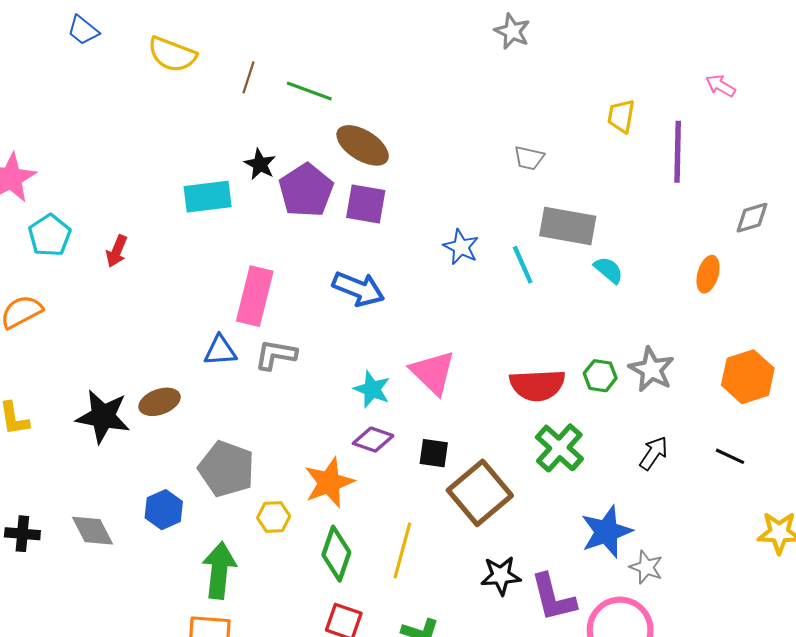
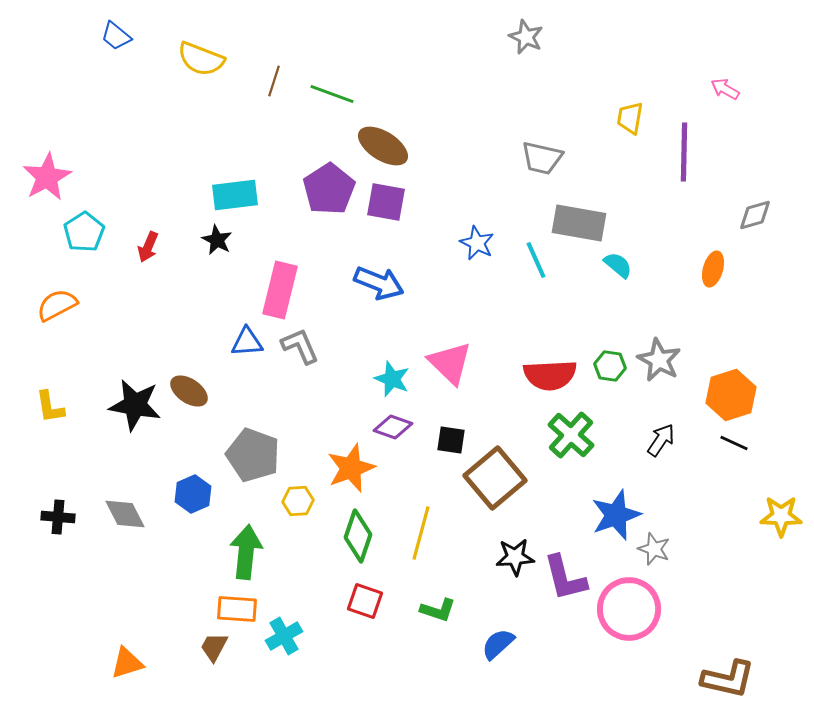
gray trapezoid: (529, 158) -> (542, 158), size x1.4
black star: (260, 164) -> (217, 240), moved
gray L-shape: (276, 355) -> (300, 346), turned 57
orange hexagon: (748, 377) -> (731, 395), moved
brown ellipse: (160, 402) -> (189, 391), turned 54

